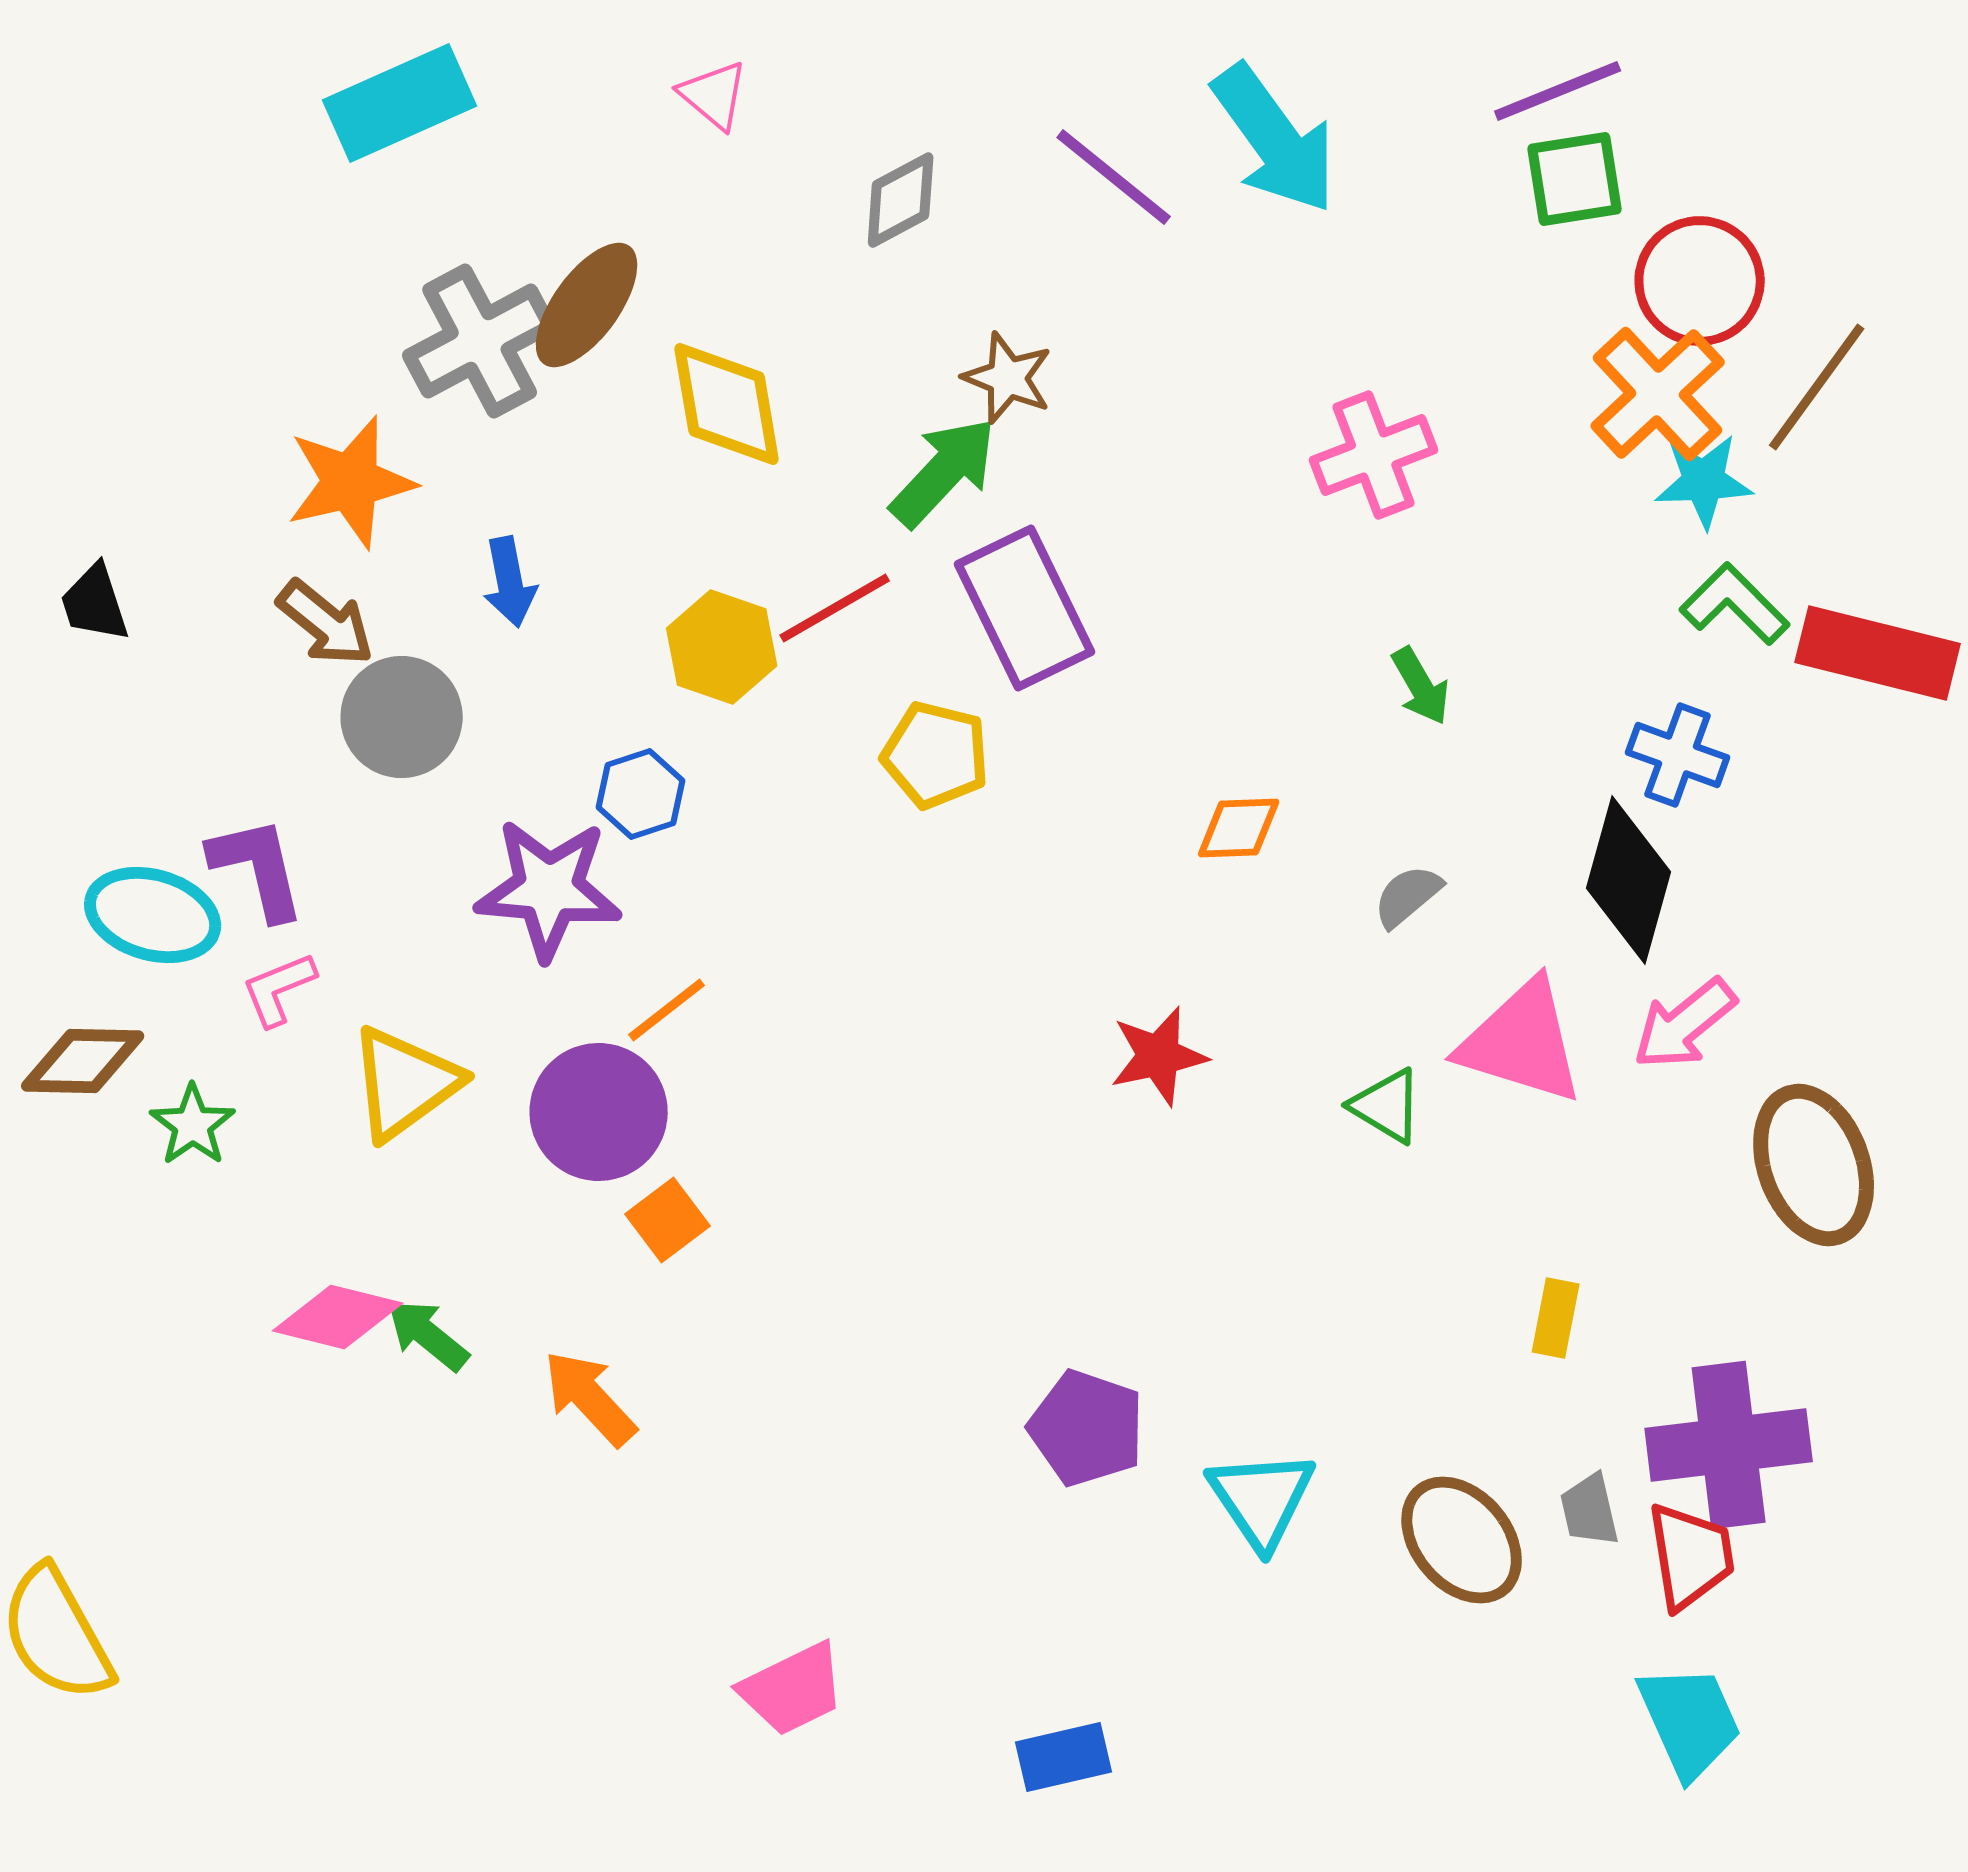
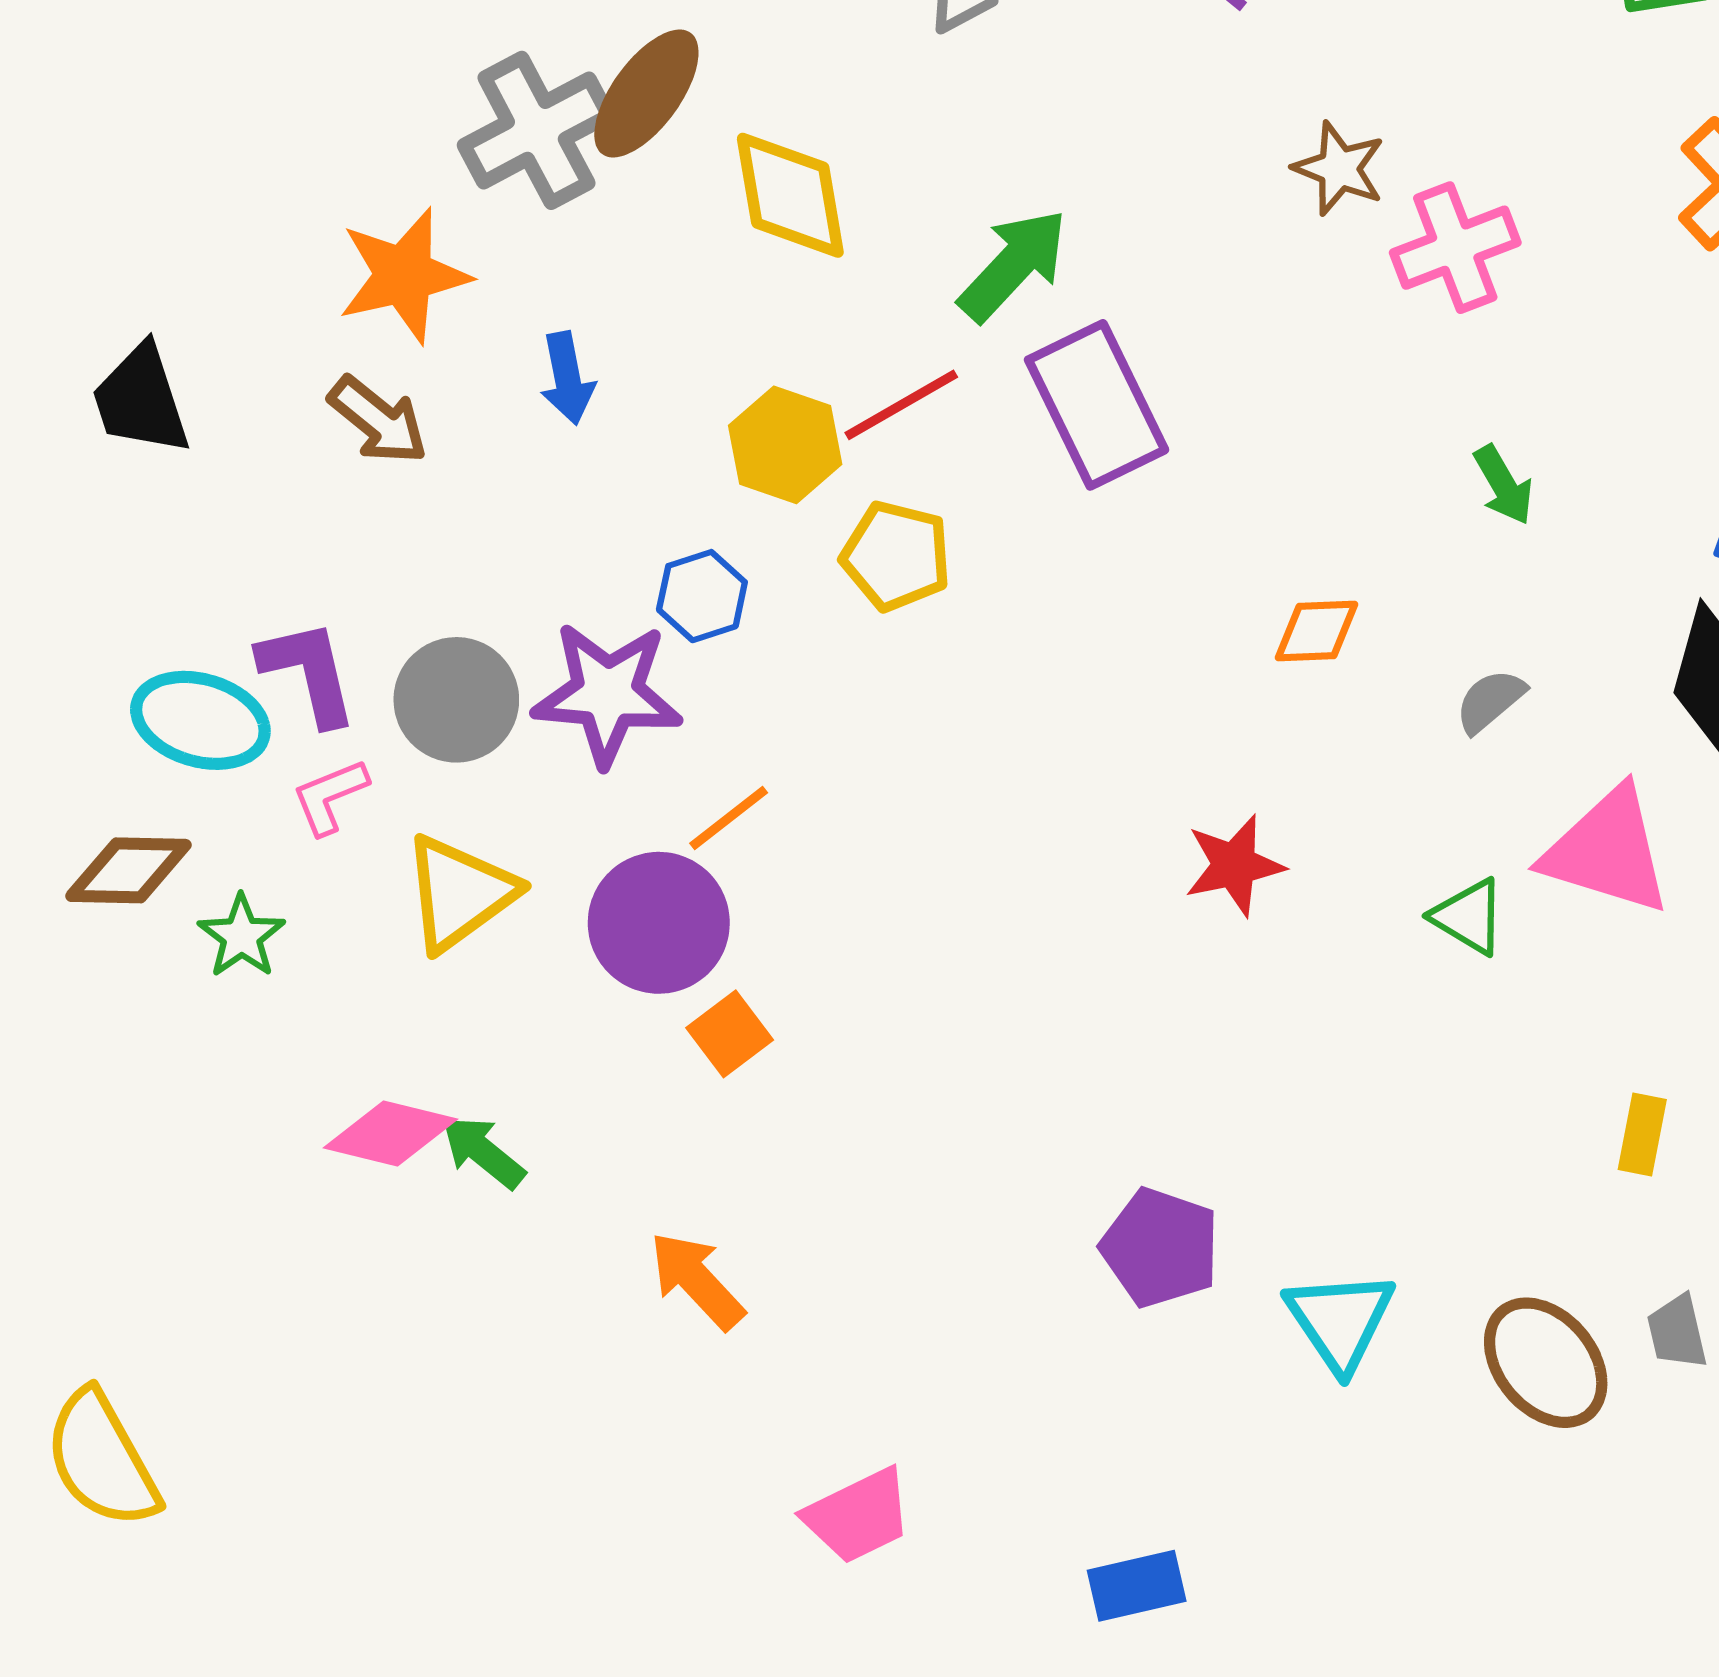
brown star: (1008, 378) -> (1339, 169), moved
black trapezoid: (95, 603) -> (141, 400), size x1.4
gray circle: (402, 717) -> (456, 700), moved
yellow pentagon: (936, 755) -> (896, 556), moved
orange arrow: (590, 1398) -> (697, 1280), moved

